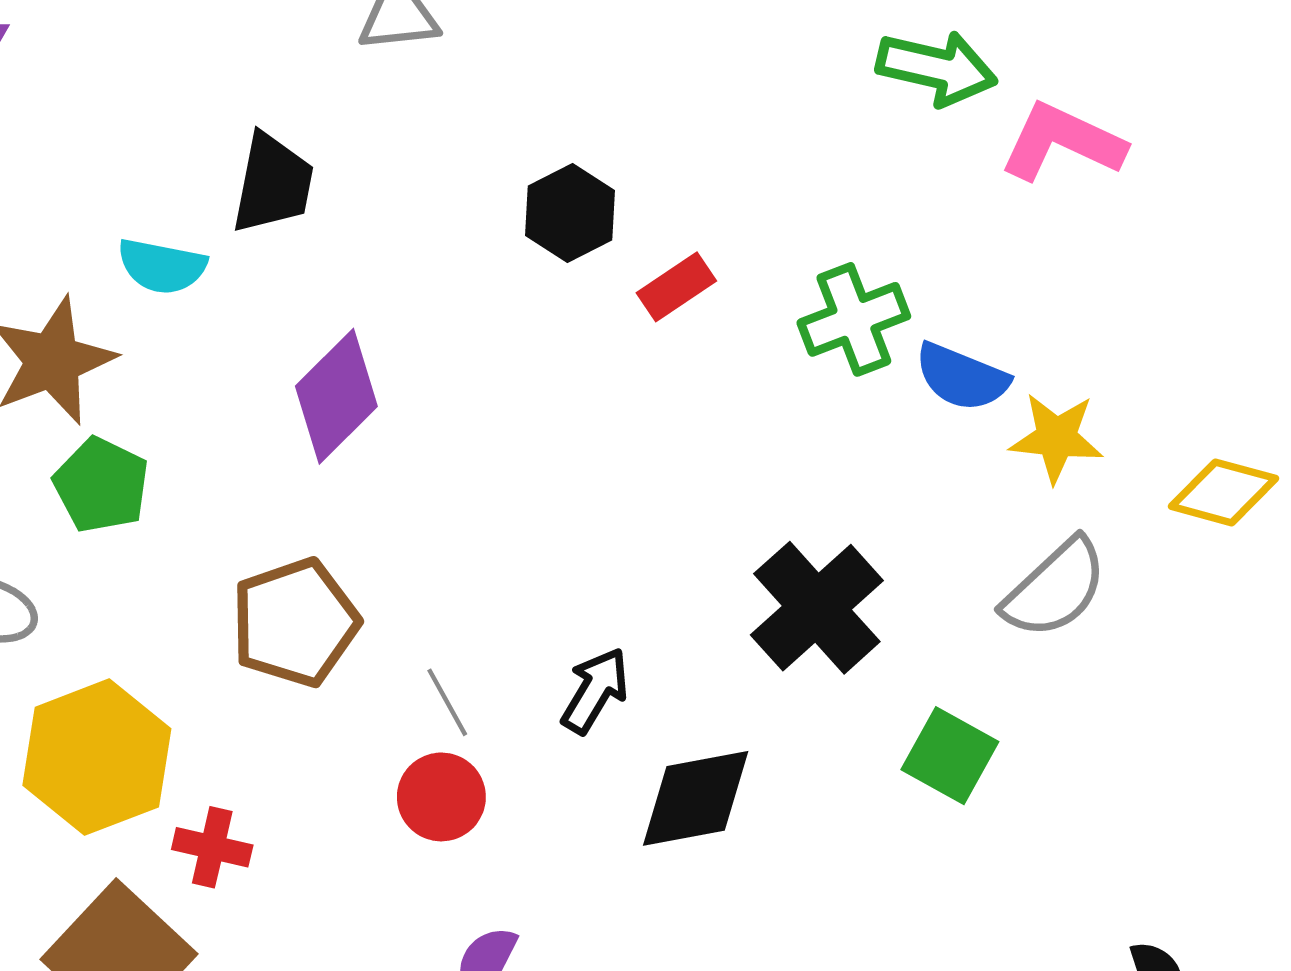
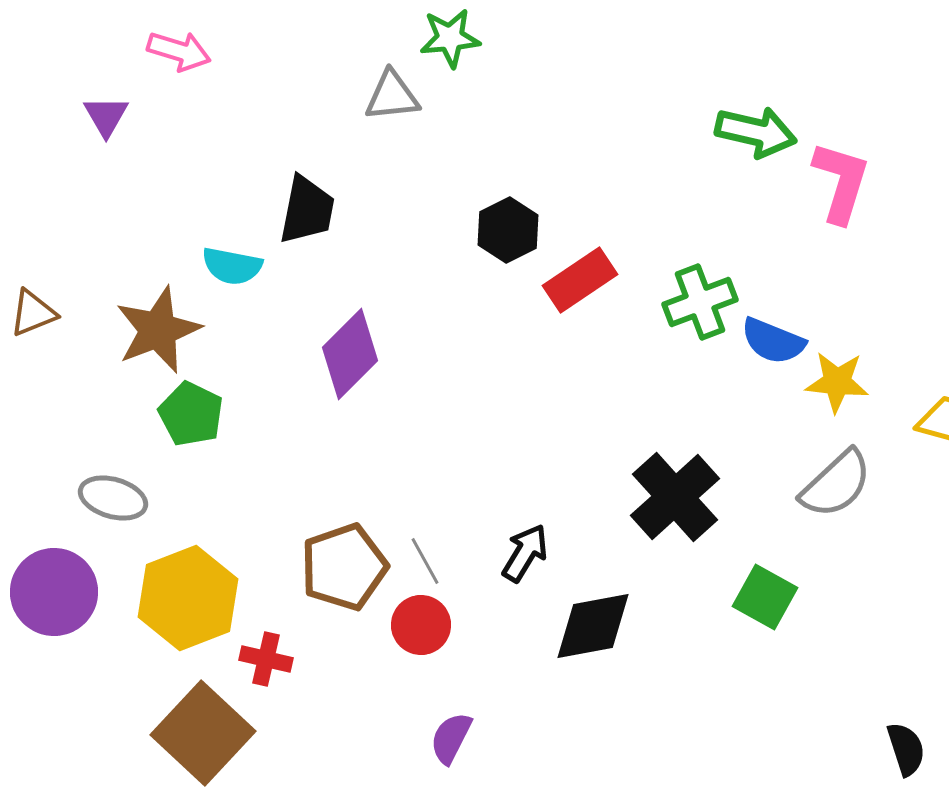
pink L-shape: (1062, 142) -> (841, 182), turned 82
red rectangle: (676, 287) -> (580, 280), size x1.4
brown pentagon: (295, 622) -> (344, 567), moved

